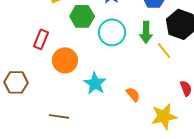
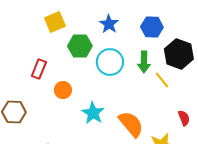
orange circle: (65, 60) -> (63, 90), size x0.7
orange semicircle: (133, 94) -> (131, 124), size x1.8

